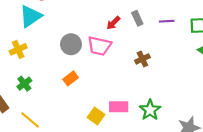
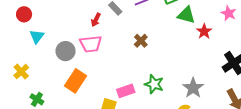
cyan triangle: (31, 16) -> (37, 37), moved, size x0.7
brown cross: (142, 59) -> (141, 41), moved
orange rectangle: (71, 78) -> (75, 81), size x1.6

